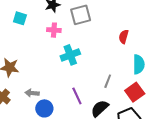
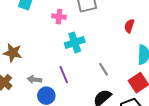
gray line: (108, 81) -> (103, 69), moved, turned -56
purple line: (77, 96) -> (64, 75), moved

